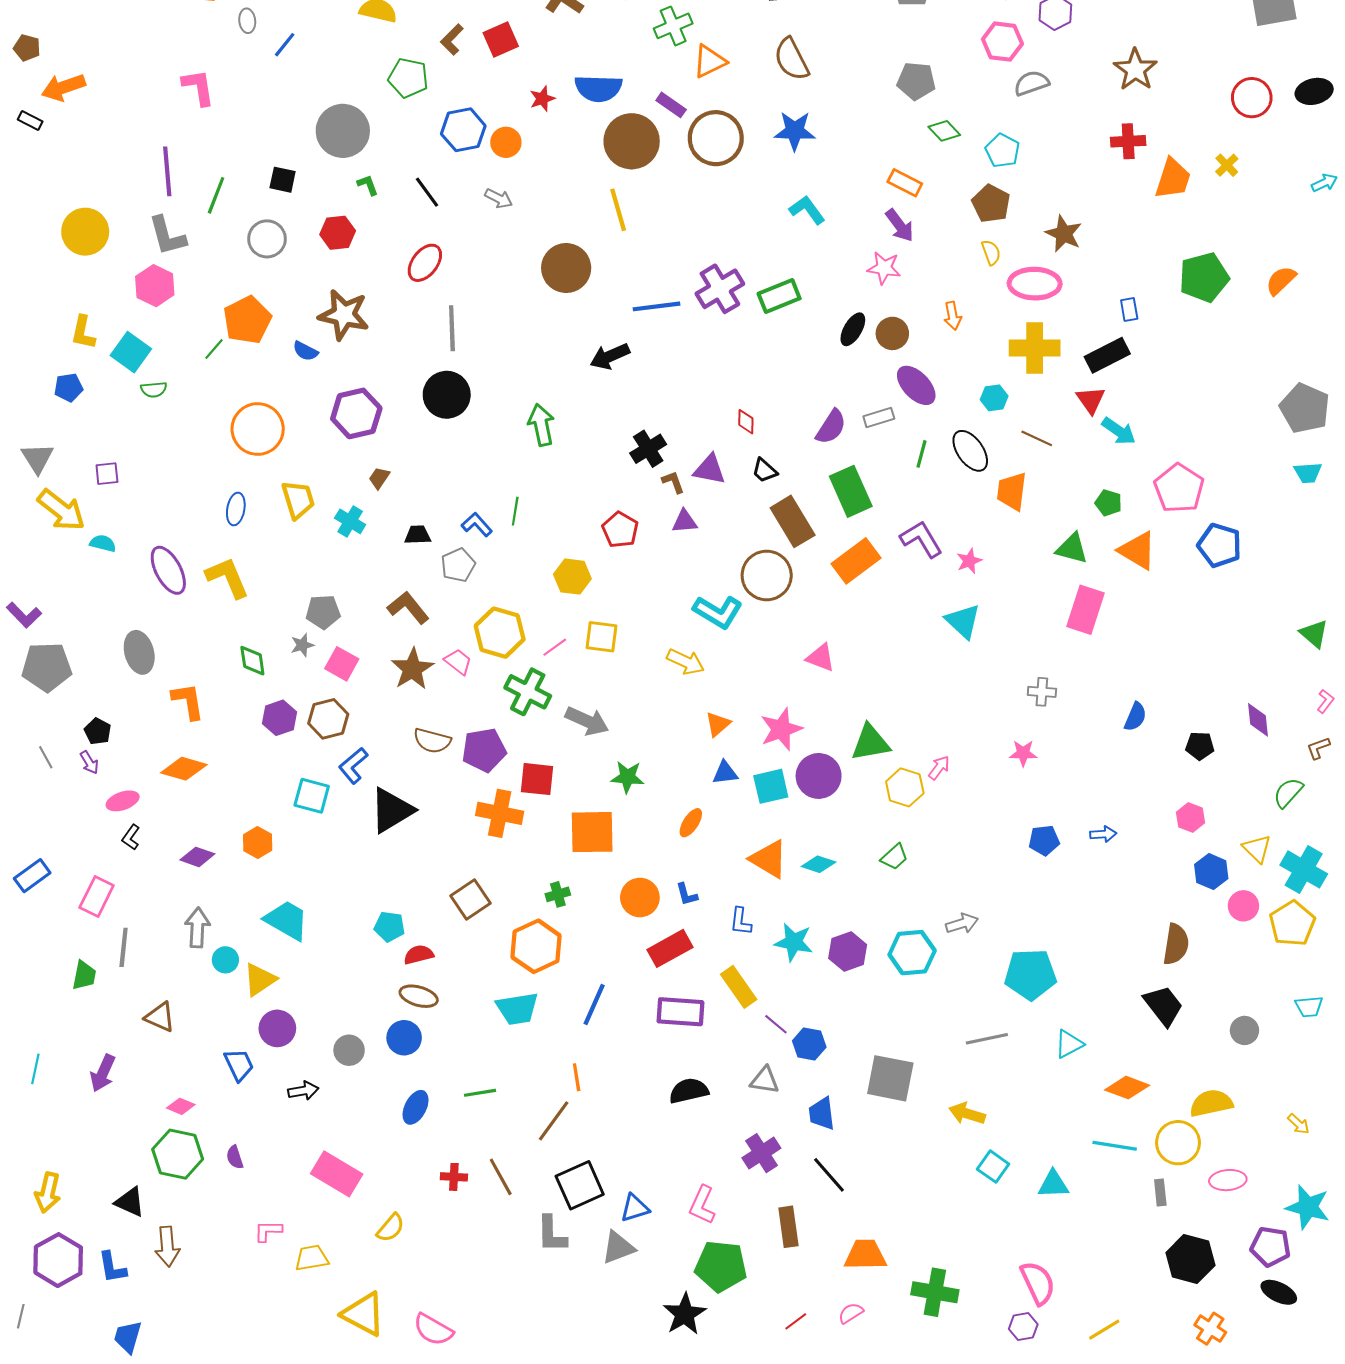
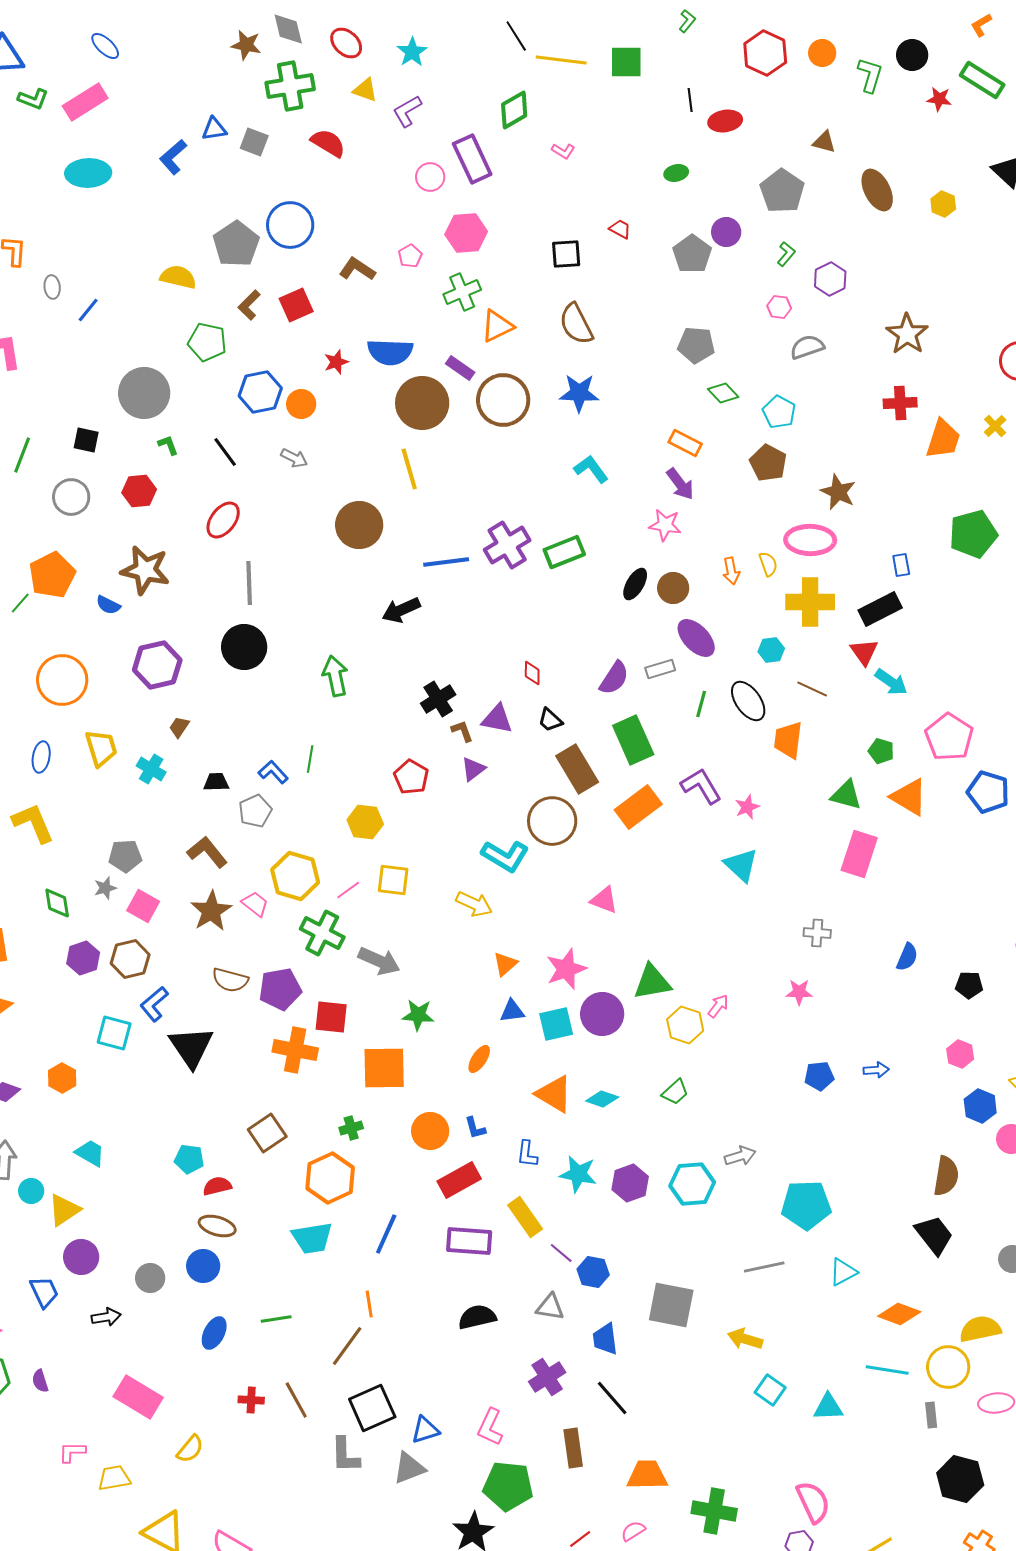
pink hexagon: (1002, 42) -> (779, 307), size x0.6
yellow semicircle: (991, 252) -> (768, 564), moved
purple triangle: (685, 521) -> (473, 769), turned -32
black triangle: (392, 810) -> (191, 1047), turned -33
cyan trapezoid: (287, 920) -> (90, 1153), size x0.7

